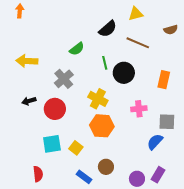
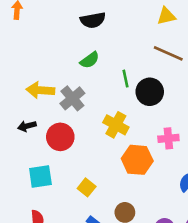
black semicircle: (108, 29) -> (93, 20), moved, turned 30
yellow arrow: (27, 61) -> (40, 90), moved
orange hexagon: (102, 126) -> (137, 160), moved
cyan square: (52, 144) -> (40, 176), moved

